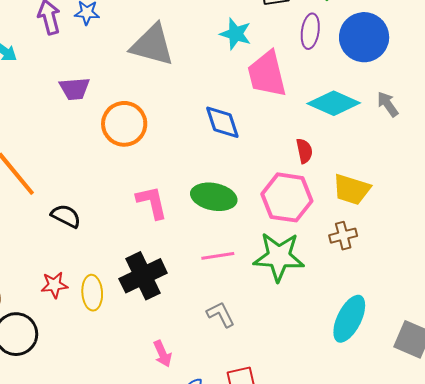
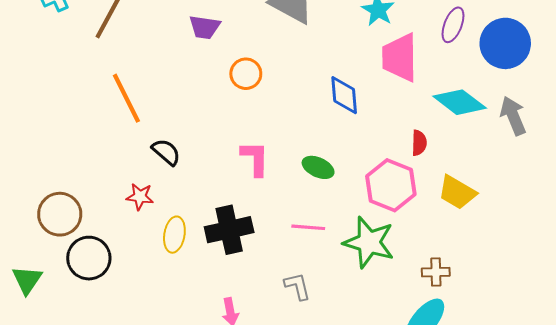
gray arrow: (388, 104) -> (513, 116), size x1.4
orange circle: (124, 124) -> (246, 74), size x0.7
green ellipse: (214, 197) -> (318, 167), size x0.7
brown cross: (343, 236) -> (436, 272), moved
red star: (54, 285) -> (140, 197), moved

